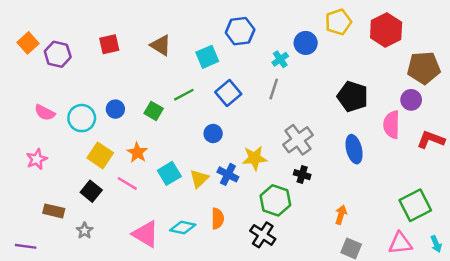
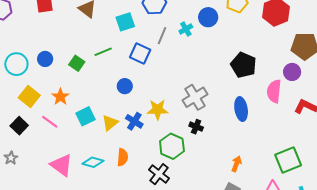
gray line: (274, 89) -> (162, 36), moved
blue square: (228, 93) -> (140, 54), turned -30
orange arrow: (341, 215) -> (236, 164), moved

